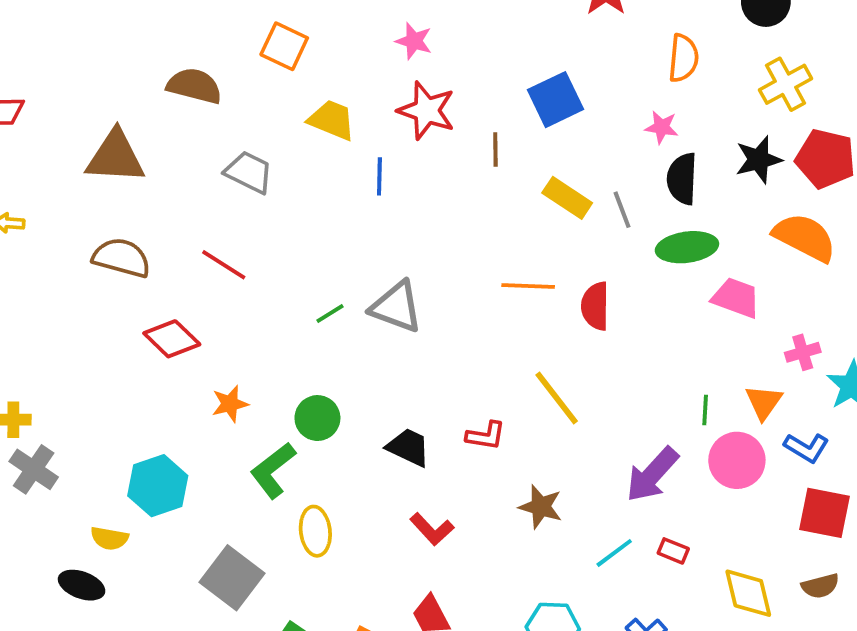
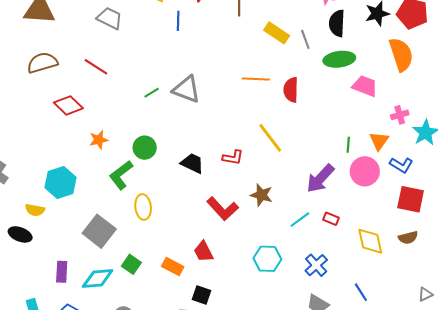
orange semicircle: (805, 237) -> (401, 54), turned 44
brown semicircle: (122, 258) -> (42, 63), turned -32
red L-shape: (432, 529) -> (223, 209), moved, size x1.4

